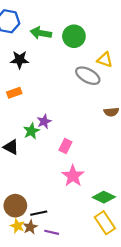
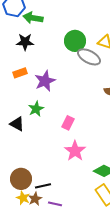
green arrow: (41, 33) -> (33, 18), moved
green circle: (74, 36) -> (75, 41), moved
purple star: (44, 121) -> (45, 81), moved, size x1.5

